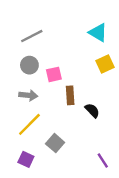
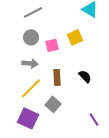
yellow square: (105, 64) -> (75, 37), moved
brown rectangle: (70, 95) -> (57, 77), moved
purple square: (26, 159) -> (28, 118), size x1.5

